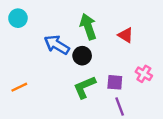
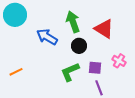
cyan circle: (18, 18) -> (15, 15), size x1.5
red triangle: (126, 35) -> (104, 29), size x1.5
black circle: (82, 56) -> (79, 46), moved

